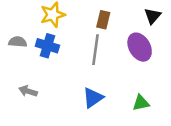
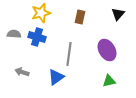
purple ellipse: (140, 47) -> (107, 50), moved
gray line: (95, 50) -> (69, 54), moved
blue triangle: (93, 98) -> (56, 77), moved

